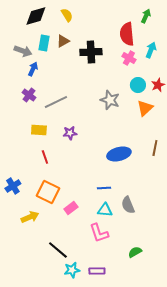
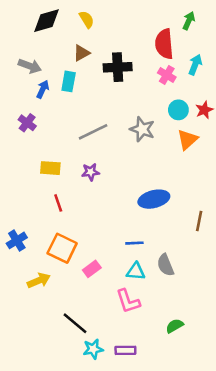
cyan rectangle: (44, 43) -> (69, 81), moved
purple cross: (29, 95) -> (27, 123), moved
gray line: (56, 102) -> (93, 132), moved
brown line: (155, 148) -> (199, 221), moved

